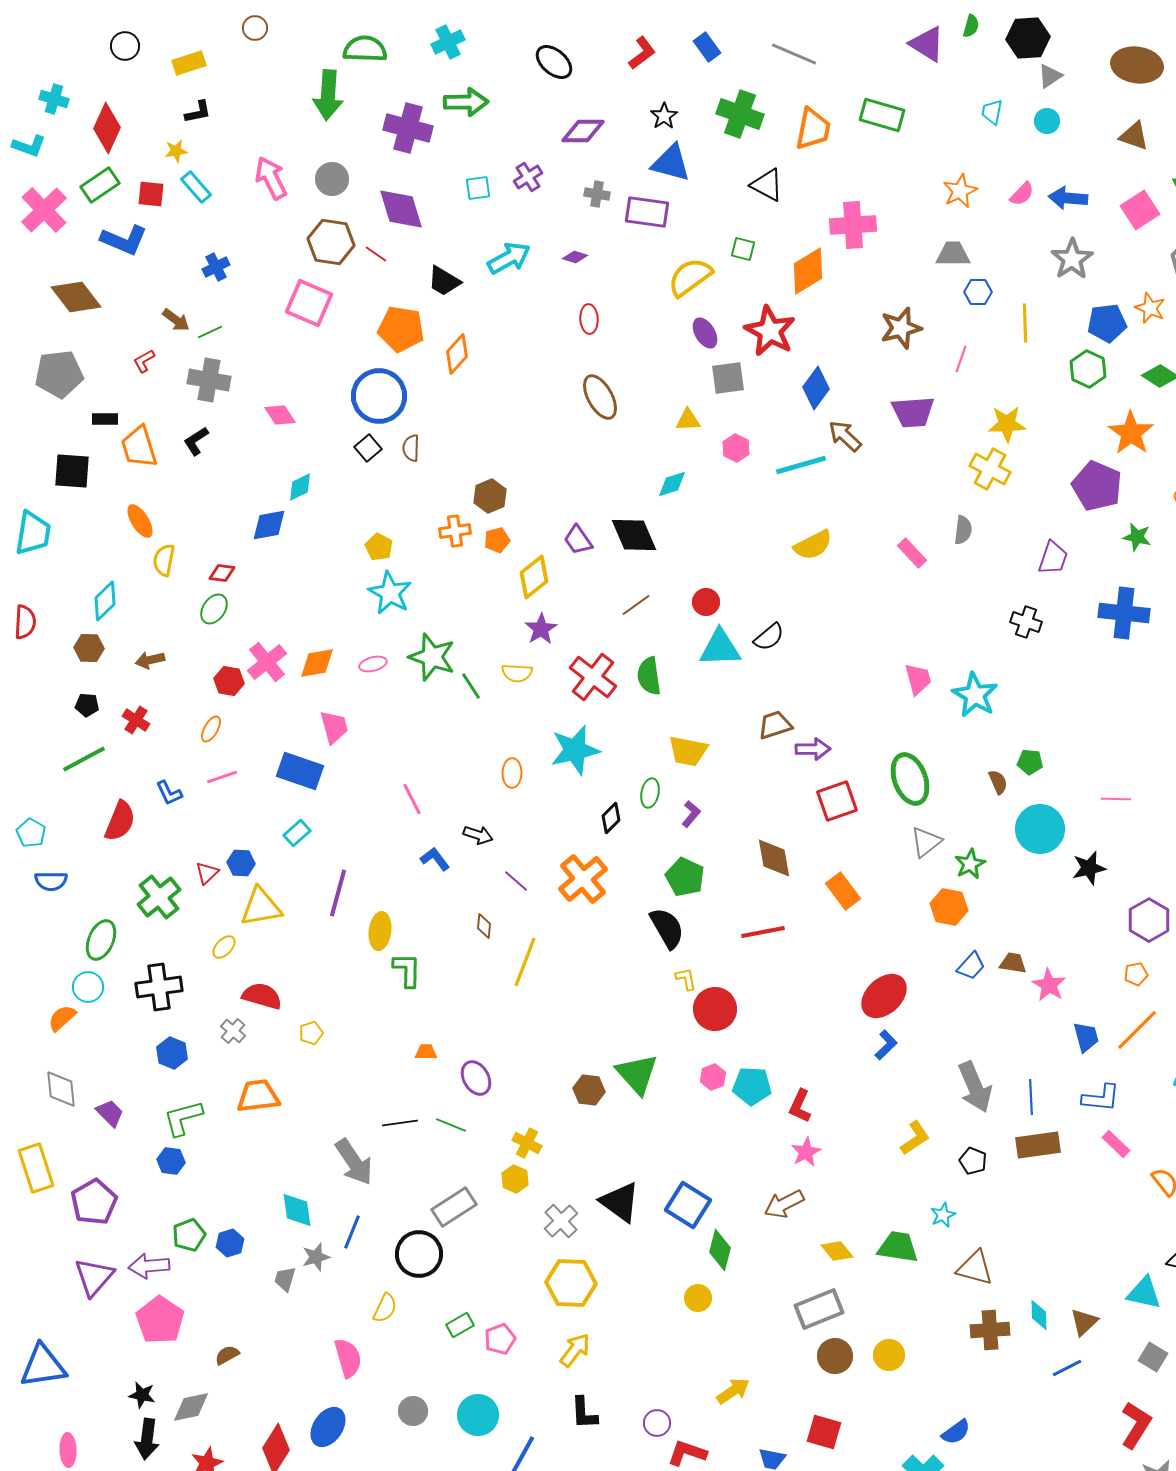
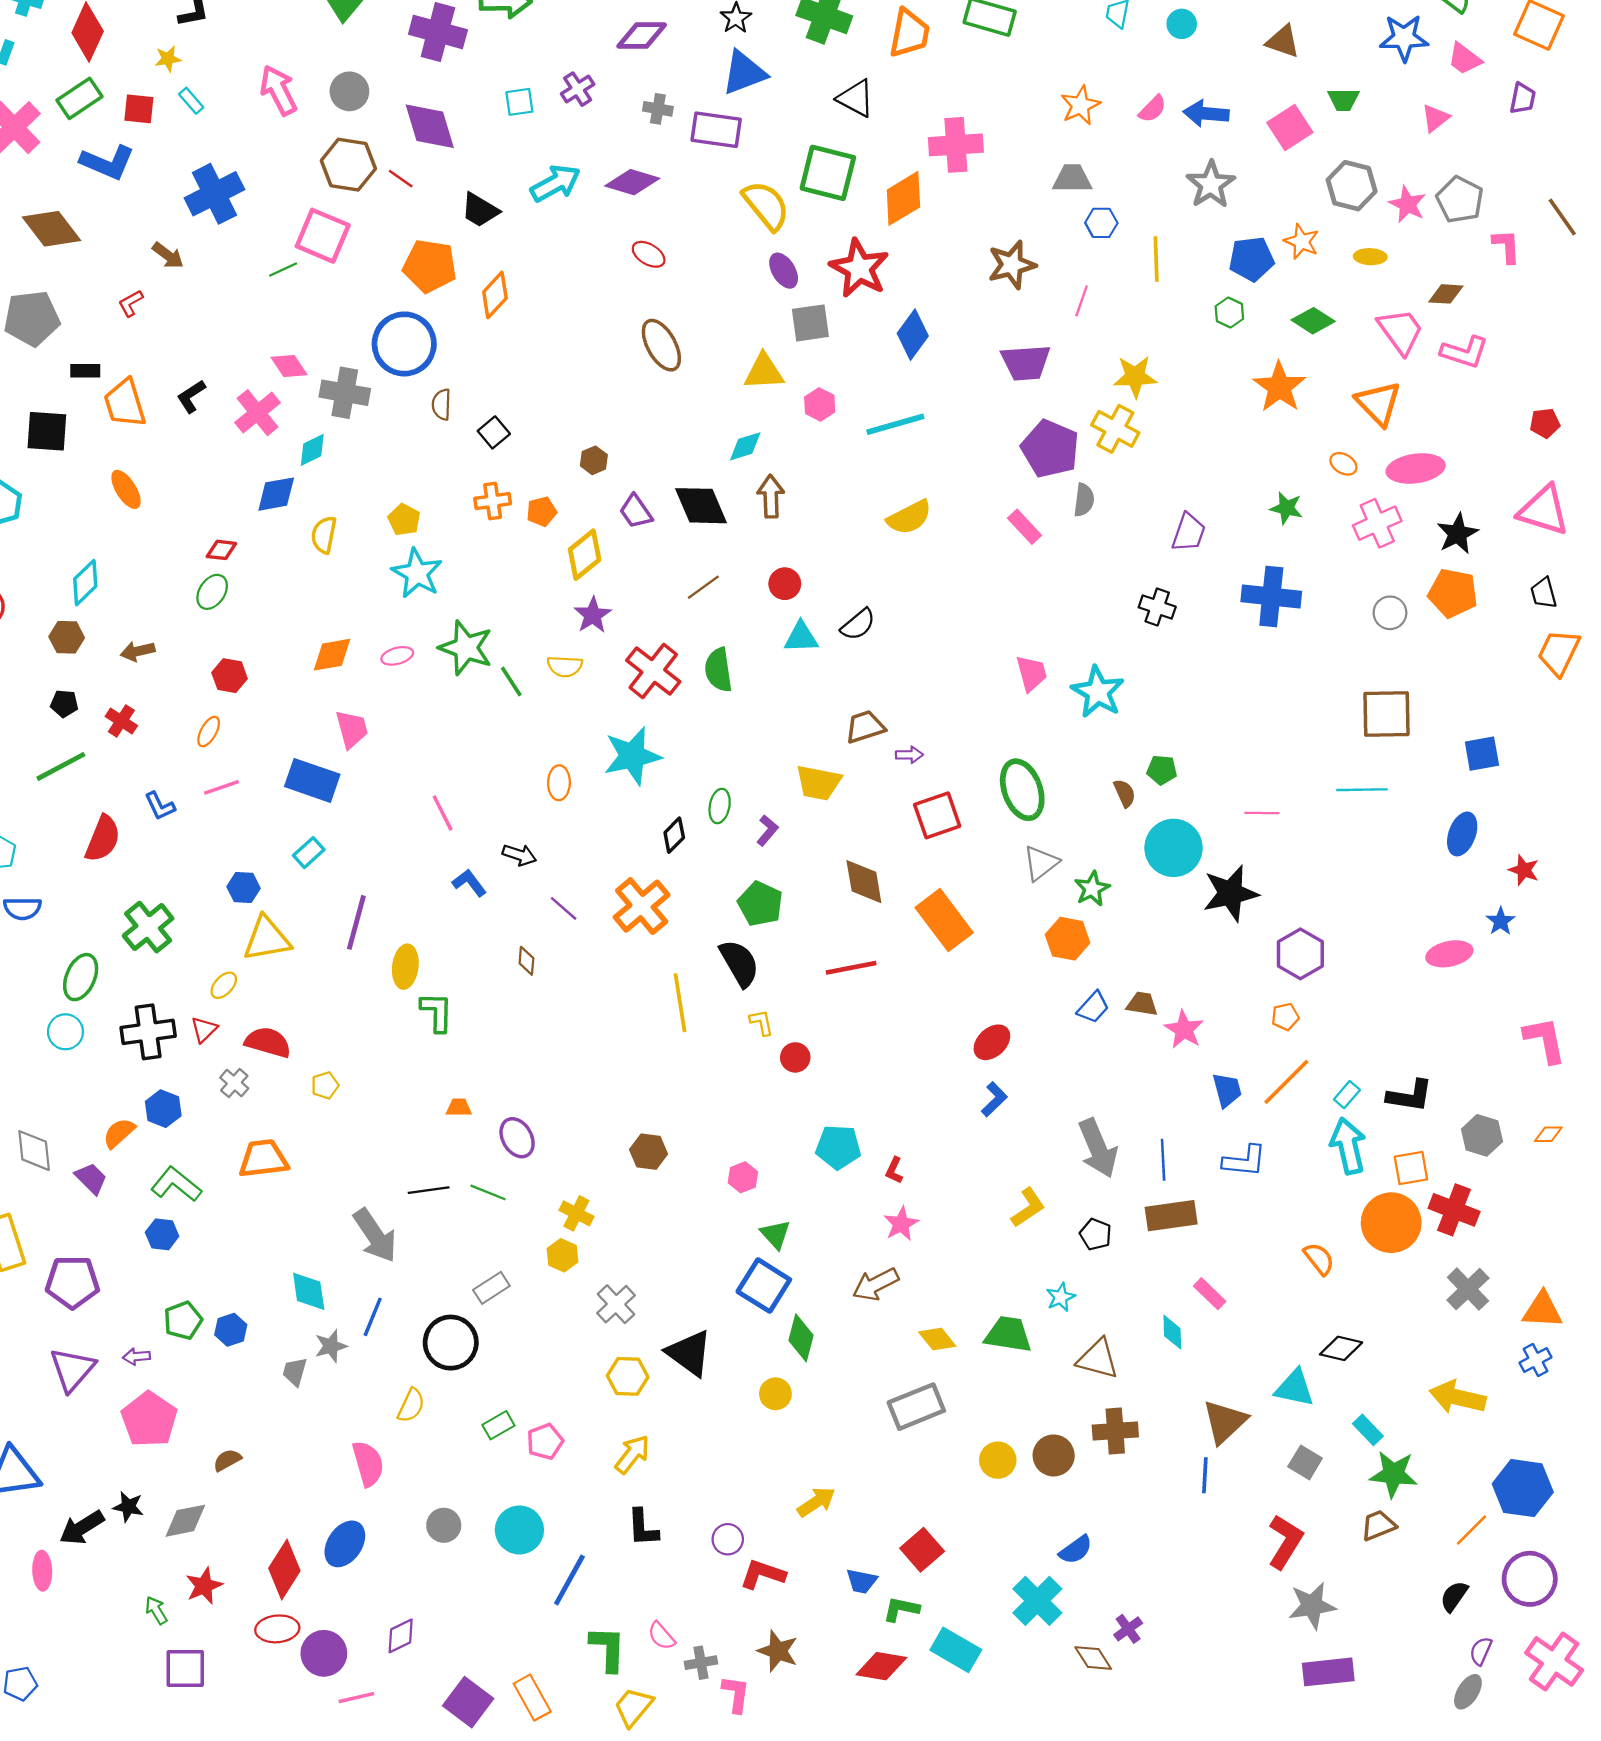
blue triangle: (671, 163) -> (744, 73), turned -36
cyan rectangle: (196, 187) -> (191, 101), size x0.7
green square: (743, 249) -> (828, 173), size x2.0
purple diamond: (575, 257) -> (632, 182), size x1.8
blue cross: (216, 267) -> (214, 194), size x1.8
yellow semicircle: (690, 277) -> (766, 205), turned 87
red ellipse: (589, 319) -> (649, 254), turned -56
green line: (210, 332) -> (283, 269), moved
green hexagon: (1088, 369) -> (1229, 313), size x0.7
gray cross: (209, 380) -> (345, 393), moved
yellow triangle: (688, 420) -> (764, 372), size x1.4
brown arrow: (845, 436) -> (771, 496), moved, turned 45
black square: (368, 448) -> (494, 432), moved
purple pentagon: (1097, 486) -> (1050, 449), moved
brown hexagon: (490, 496) -> (594, 460), moved, size x0.7
yellow semicircle: (164, 560) -> (324, 535), moved
cyan triangle: (720, 648) -> (801, 637), size x0.7
pink cross: (267, 662) -> (258, 413), moved
purple arrow: (813, 749) -> (909, 755), size x0.7
yellow trapezoid: (688, 751) -> (819, 783), moved
black star: (1089, 868) -> (1231, 893), size x1.4
red triangle: (207, 873) -> (204, 1029), moved
orange rectangle: (843, 891) -> (944, 920), size x1.4
yellow line: (525, 962) -> (680, 1003), moved, turned -30
red ellipse: (884, 996) -> (992, 1042), size x0.7
red circle: (715, 1009) -> (795, 1057), size x0.6
orange semicircle: (62, 1018) -> (119, 1133), moved
green triangle: (637, 1074) -> (775, 1234), moved, size x0.6
pink hexagon: (713, 1077) -> (743, 1177), moved
red L-shape: (800, 1106) -> (894, 1170), size x0.7
green L-shape: (183, 1118) -> (176, 1184), turned 54
pink rectangle: (1116, 1144) -> (1210, 1294), moved
purple pentagon: (94, 1202) -> (72, 1282), turned 30
black triangle: (620, 1202) -> (689, 1353), moved
gray rectangle: (454, 1207) -> (491, 1288), size x0.7
purple arrow: (149, 1266) -> (136, 1357), size x0.6
yellow hexagon: (571, 1283) -> (628, 1376), size x0.7
cyan diamond: (1039, 1315) -> (1172, 1332), moved
brown triangle: (1084, 1322) -> (1225, 1422), size x1.4
brown circle: (835, 1356) -> (1054, 1455), moved
blue line: (1067, 1368) -> (1205, 1475), turned -60
red square: (824, 1432) -> (922, 1550), turned 33
black arrow: (147, 1439) -> (82, 1528), moved, turned 51

